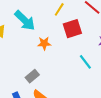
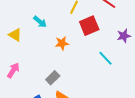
cyan arrow: (25, 21) -> (40, 22), size x0.6

